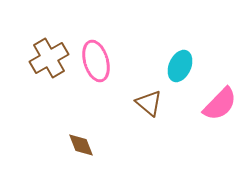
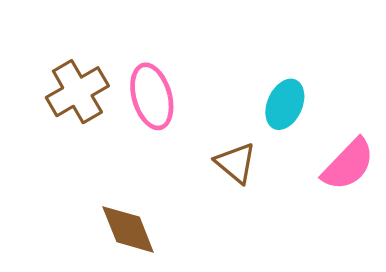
brown diamond: (81, 145) -> (128, 229), size x1.4

